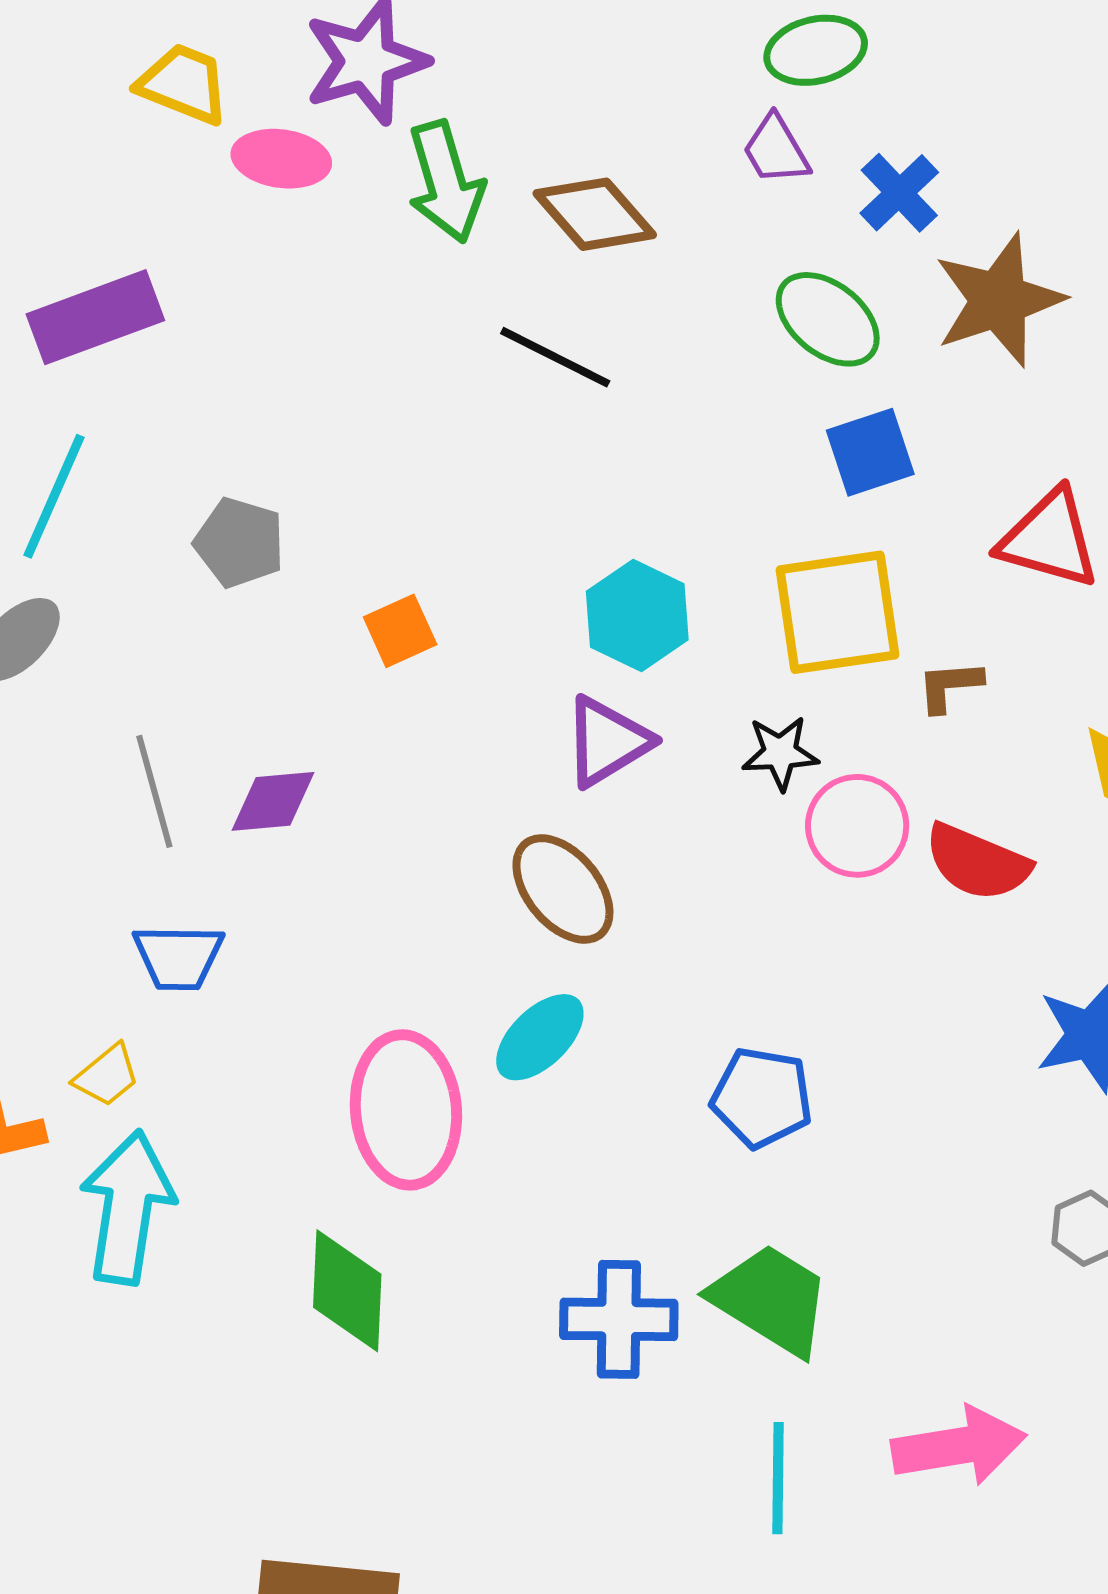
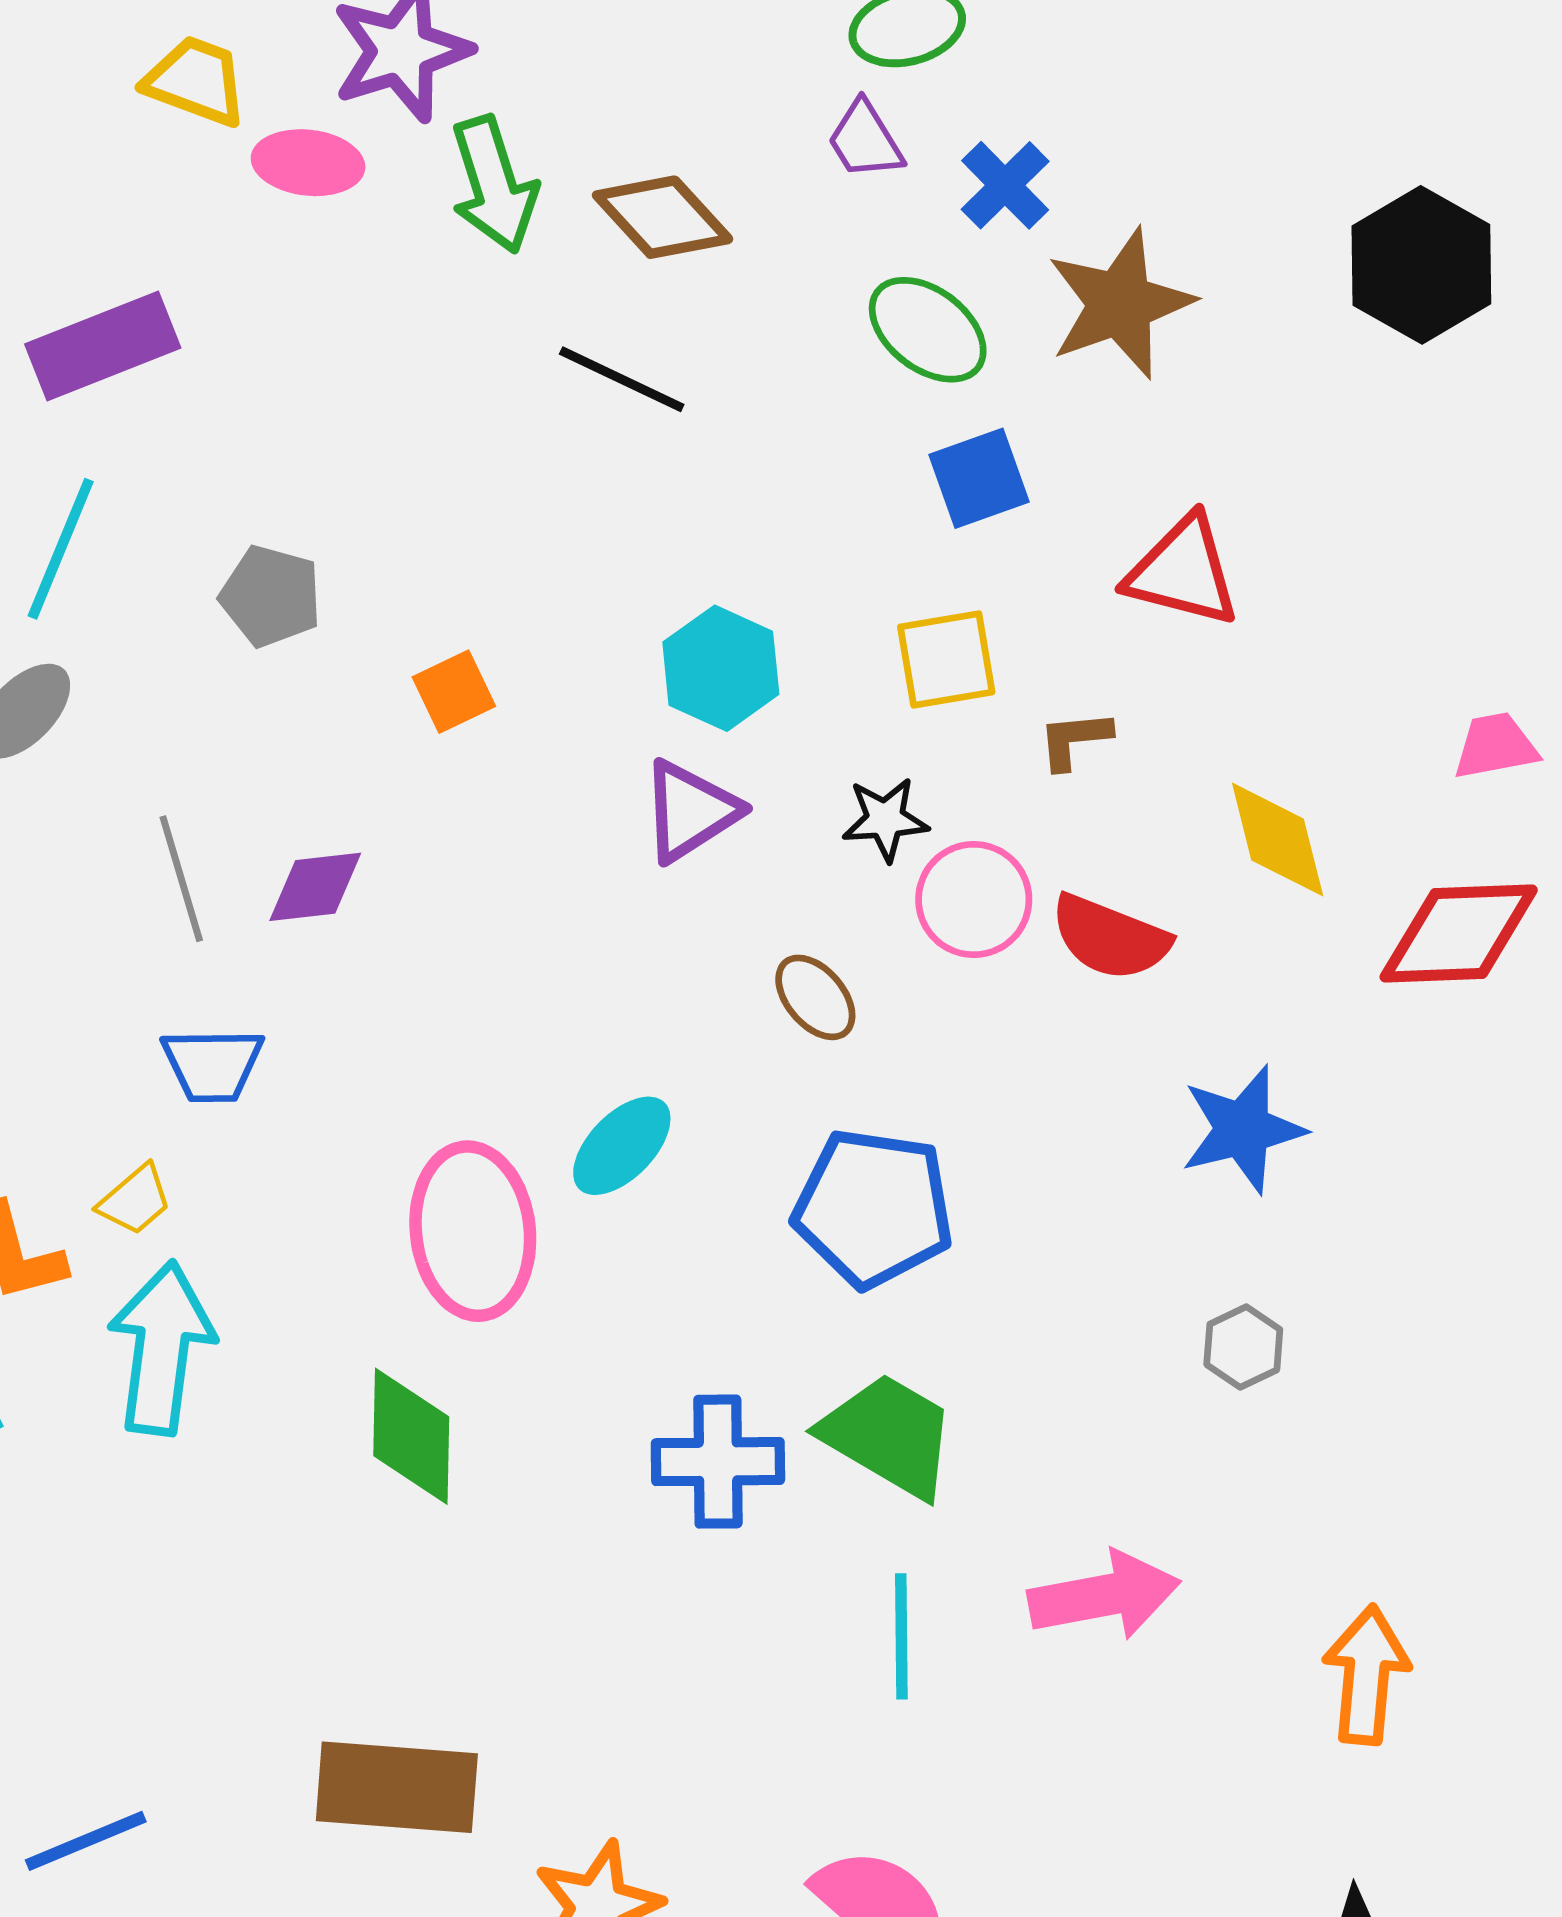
yellow square: (838, 612) -> (946, 659), size x0.7
brown ellipse: (563, 889) -> (815, 997), moved, size x0.7
blue pentagon: (762, 1098) -> (873, 1208), size x1.4

